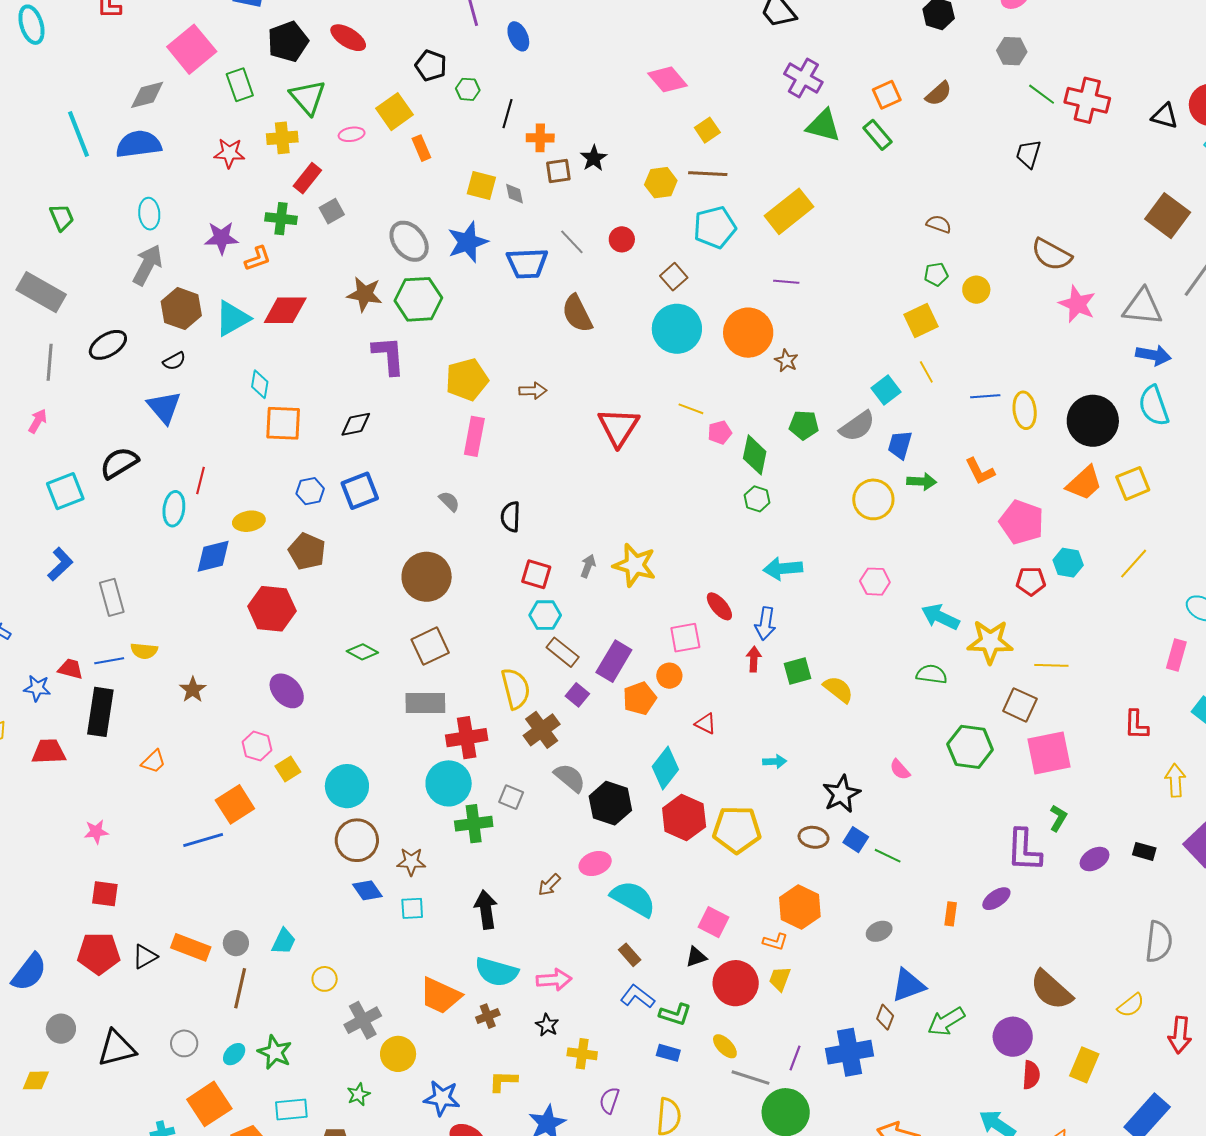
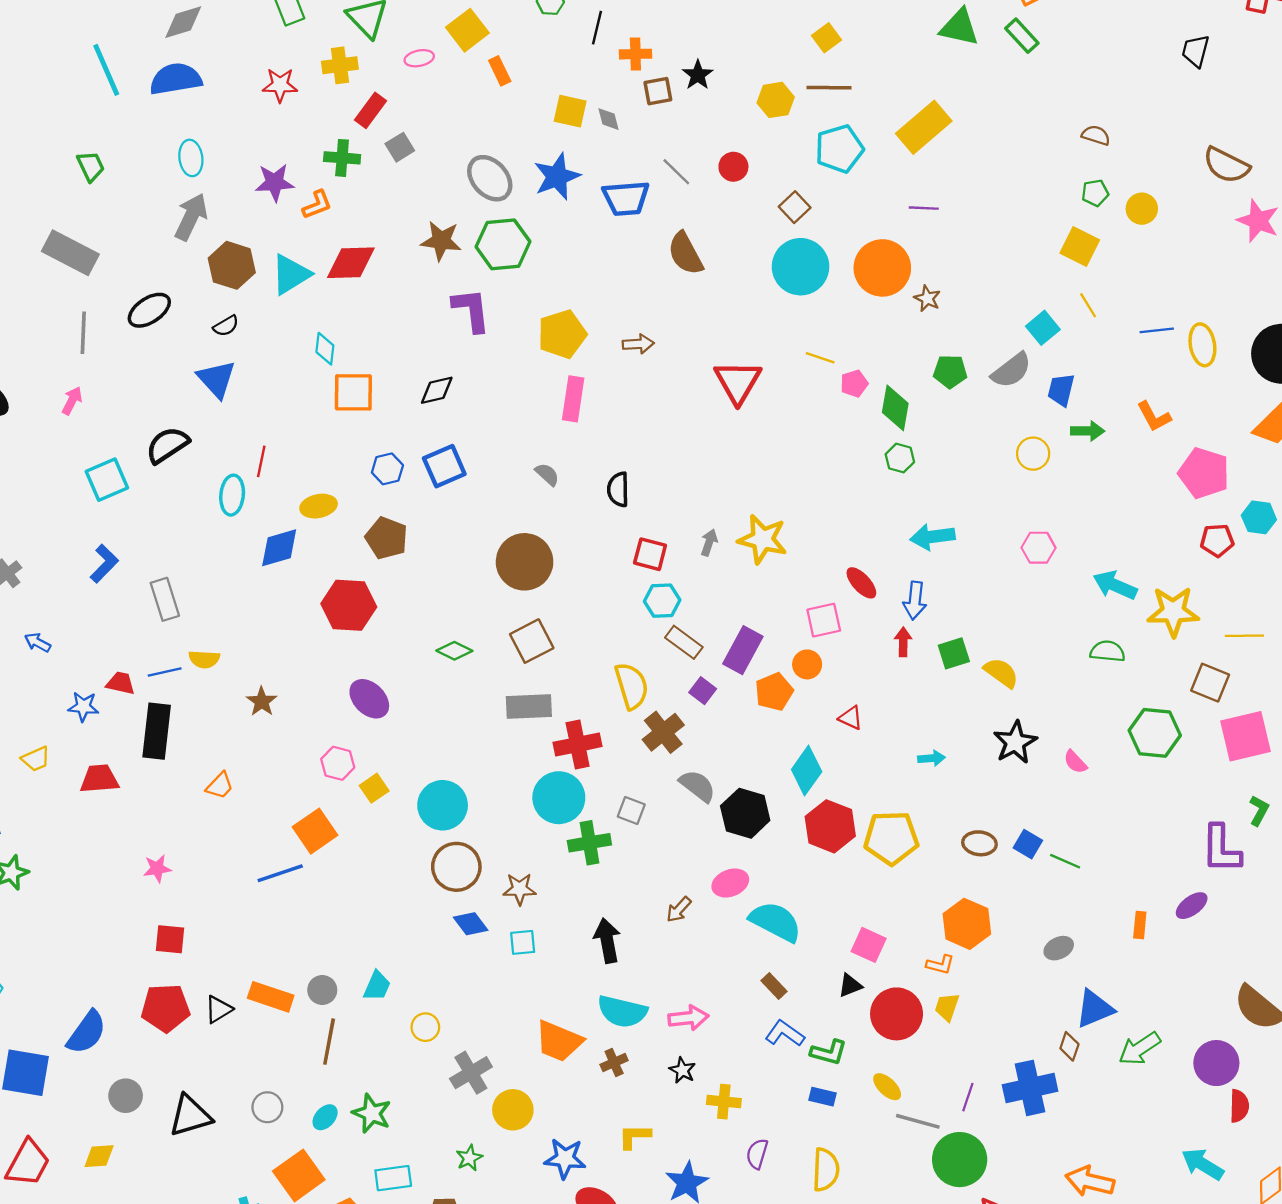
yellow square: (921, 321) -> (1080, 247), turned -36
yellow circle: (873, 499) -> (1033, 454), size x0.7
black star: (841, 794) -> (1015, 742), moved

